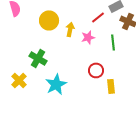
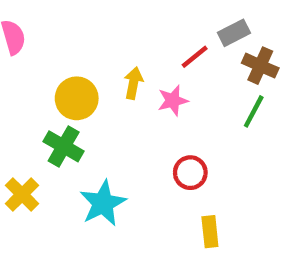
yellow circle: (49, 20) -> (77, 98), moved
green line: (113, 42) -> (254, 111), moved, turned 35
yellow rectangle: (111, 86) -> (210, 232), moved

